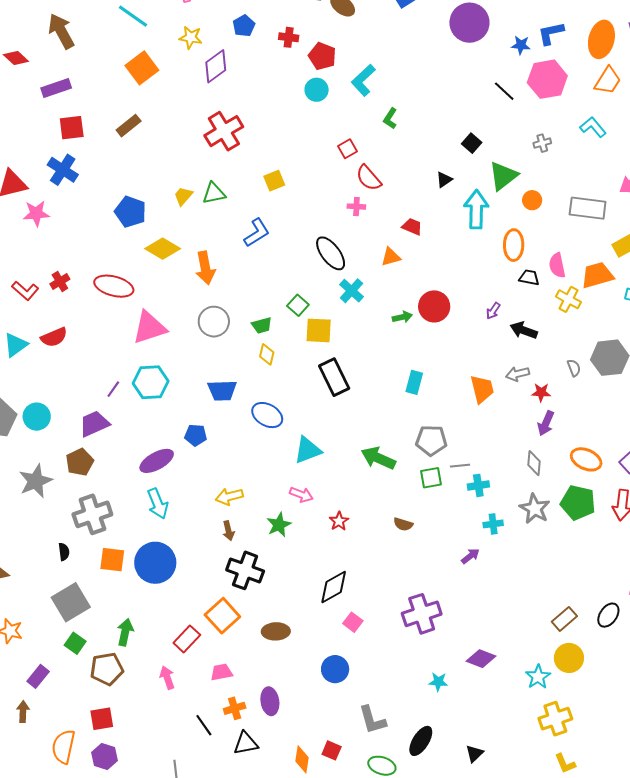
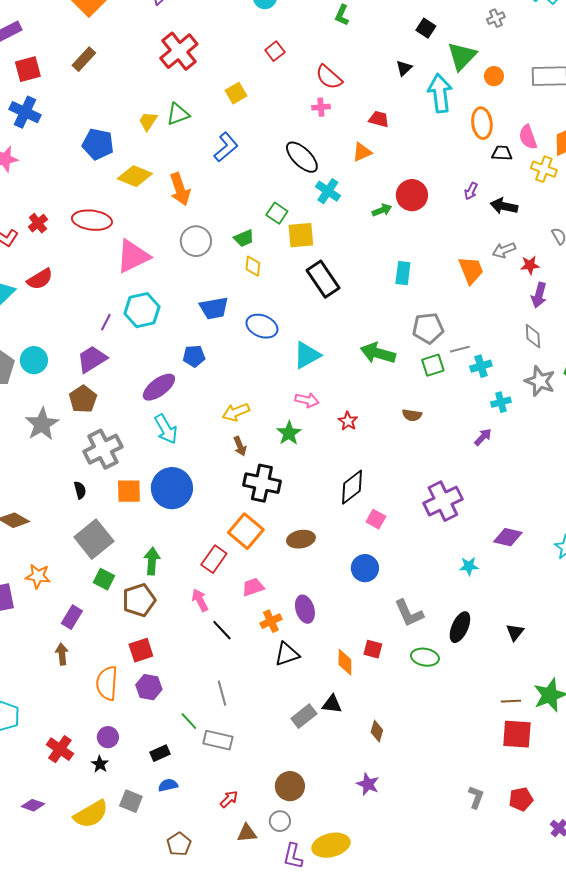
red square: (348, 149) -> (275, 51), moved
black line: (204, 725) -> (222, 630), moved

